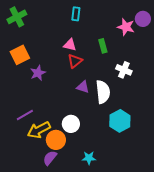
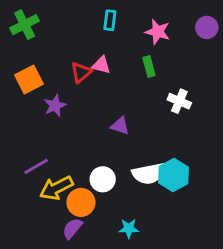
pink star: (126, 27) -> (158, 32), moved
red triangle: (75, 61) -> (81, 72), moved
white semicircle: (103, 92) -> (149, 174), moved, turned 85

